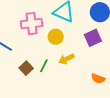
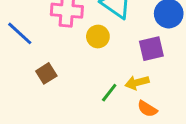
yellow arrow: (66, 59) -> (137, 82), moved
green line: (44, 66) -> (109, 93), moved

